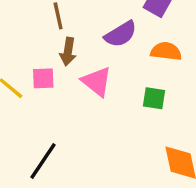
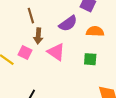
pink square: (43, 78) -> (25, 53), turned 32

